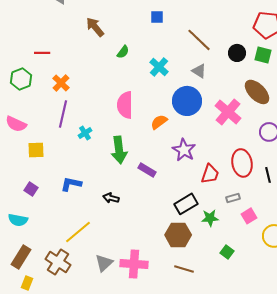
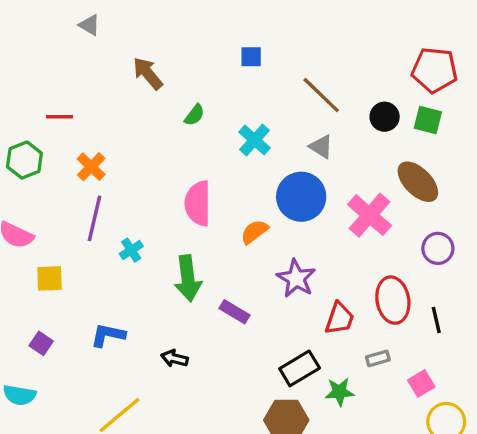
pink square: (249, 216) -> (421, 383), moved

